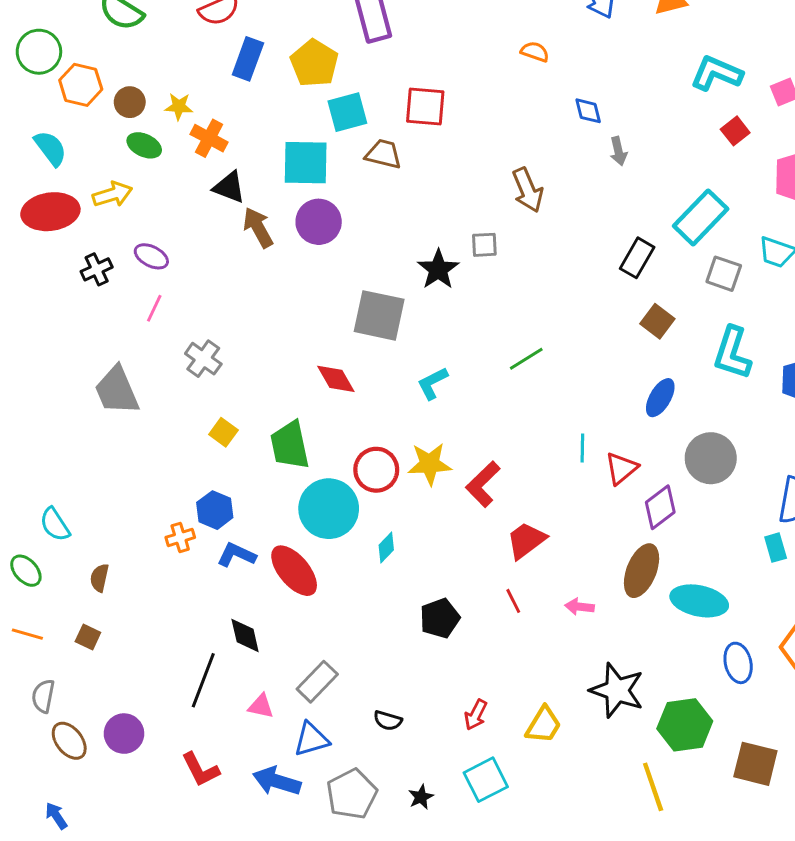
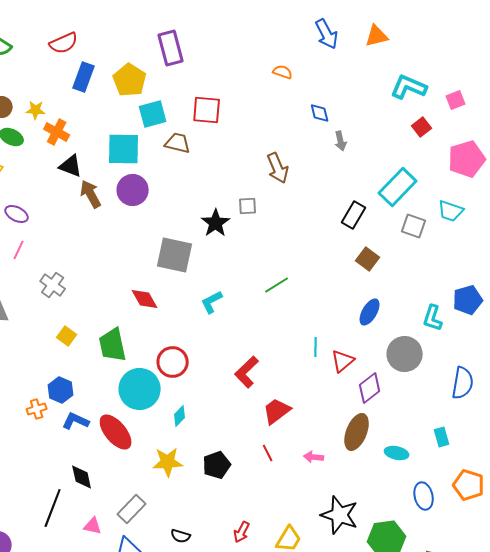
cyan L-shape: (732, 353) -> (433, 318), moved, size x0.7
yellow star: (430, 464) -> (168, 462), moved
cyan rectangle: (776, 548) -> (442, 437), moved
cyan ellipse: (699, 601) -> (397, 453), size x0.6

